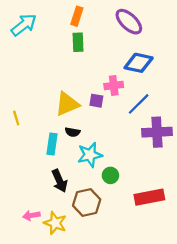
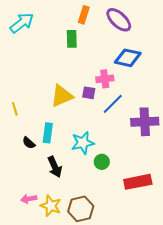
orange rectangle: (77, 16) -> (84, 15), moved
blue line: (139, 104) -> (113, 104), moved
black semicircle: (73, 132) -> (29, 143), moved, turned 32
brown hexagon: (87, 202) -> (81, 209), moved

